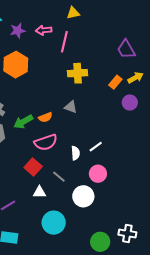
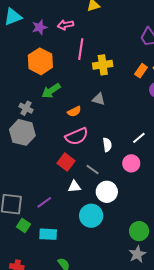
pink line: (64, 42) -> (81, 49), moved
green arrow: (23, 122) -> (51, 91), moved
white line: (96, 147) -> (139, 138), moved
white circle: (83, 196) -> (107, 192), moved

